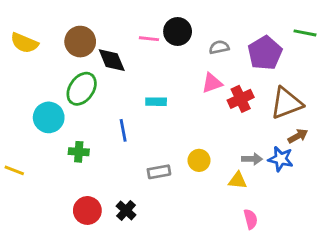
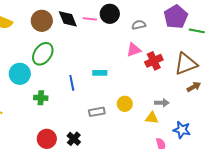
green line: (305, 33) -> (197, 31), moved
purple pentagon: (265, 53) -> (176, 17), moved
black diamond: (112, 60) -> (68, 19), moved
cyan rectangle: (156, 102) -> (100, 73), moved
blue star: (281, 159) -> (182, 130), moved

